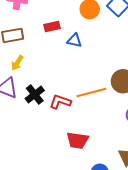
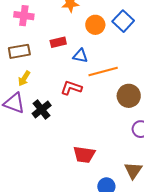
orange line: (91, 92) -> (103, 72), moved
red L-shape: (60, 102) -> (71, 88), moved

